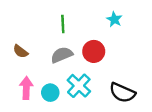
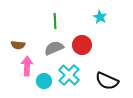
brown semicircle: (21, 51) -> (18, 45), turned -32
pink arrow: (26, 88) -> (27, 66), moved

